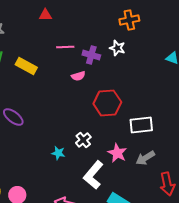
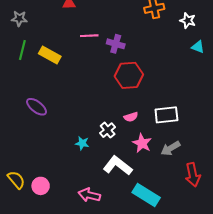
white star: (117, 48) -> (188, 21), moved
pink semicircle: (78, 76) -> (131, 117), moved
red hexagon: (107, 103) -> (129, 75), moved
white L-shape: (93, 175) -> (118, 166), turned 88

